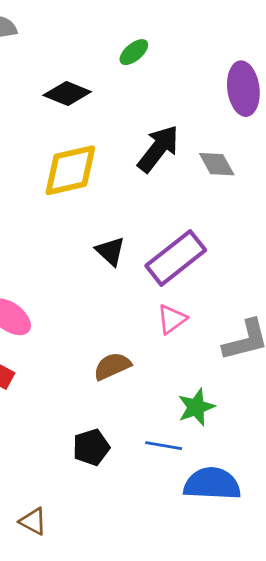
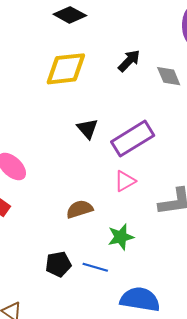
black arrow: (158, 149) -> (129, 61), size x0.7
green star: (196, 407) -> (121, 237), moved
blue line: (164, 446) -> (95, 267), moved

